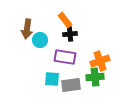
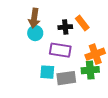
orange rectangle: (65, 20) -> (82, 23), moved
brown arrow: (27, 29) -> (34, 18), moved

